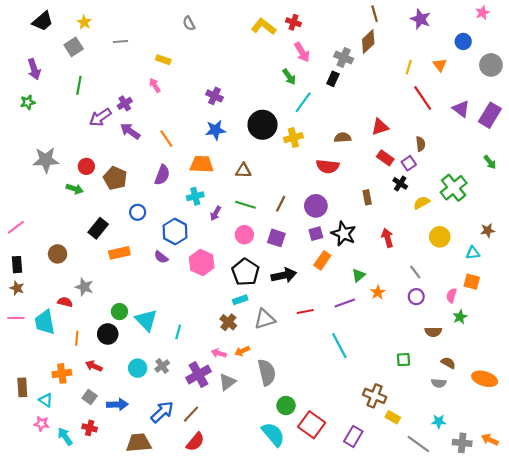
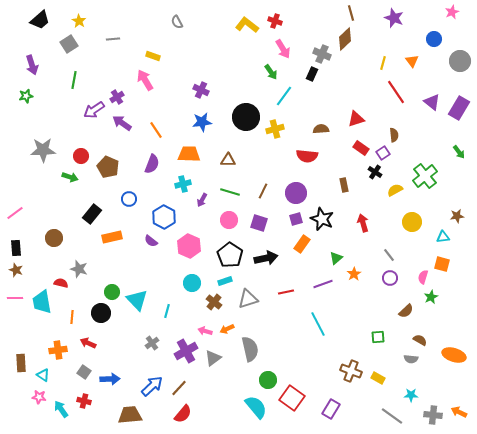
pink arrow: (155, 85) -> (145, 80), size x1.5
brown semicircle: (433, 332) -> (406, 311), turned -42
cyan circle: (138, 368) -> (192, 283), moved
yellow rectangle: (393, 417) -> (378, 378), moved

